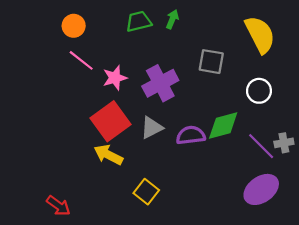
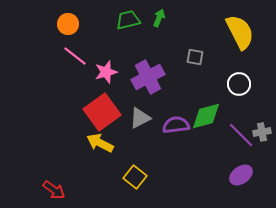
gray square: (211, 62) -> (195, 57), size x0.7
purple ellipse: (261, 189) -> (241, 175), size x0.7

